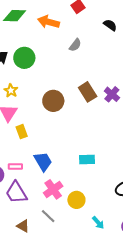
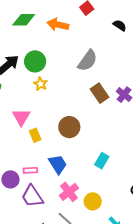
gray semicircle: (75, 45) -> (88, 61), moved, size x1.6
yellow star: (11, 91) -> (41, 84), moved
brown circle: (53, 101) -> (69, 127), moved
cyan rectangle: (87, 159) -> (102, 161), turned -56

